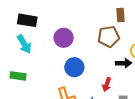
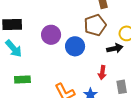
blue circle: (74, 67) -> (75, 46), moved
green rectangle: (18, 76) -> (22, 80), moved

